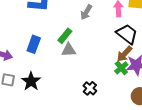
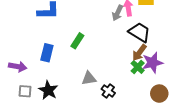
gray arrow: (86, 12) -> (118, 13), moved
gray triangle: (69, 50) -> (89, 78), moved

